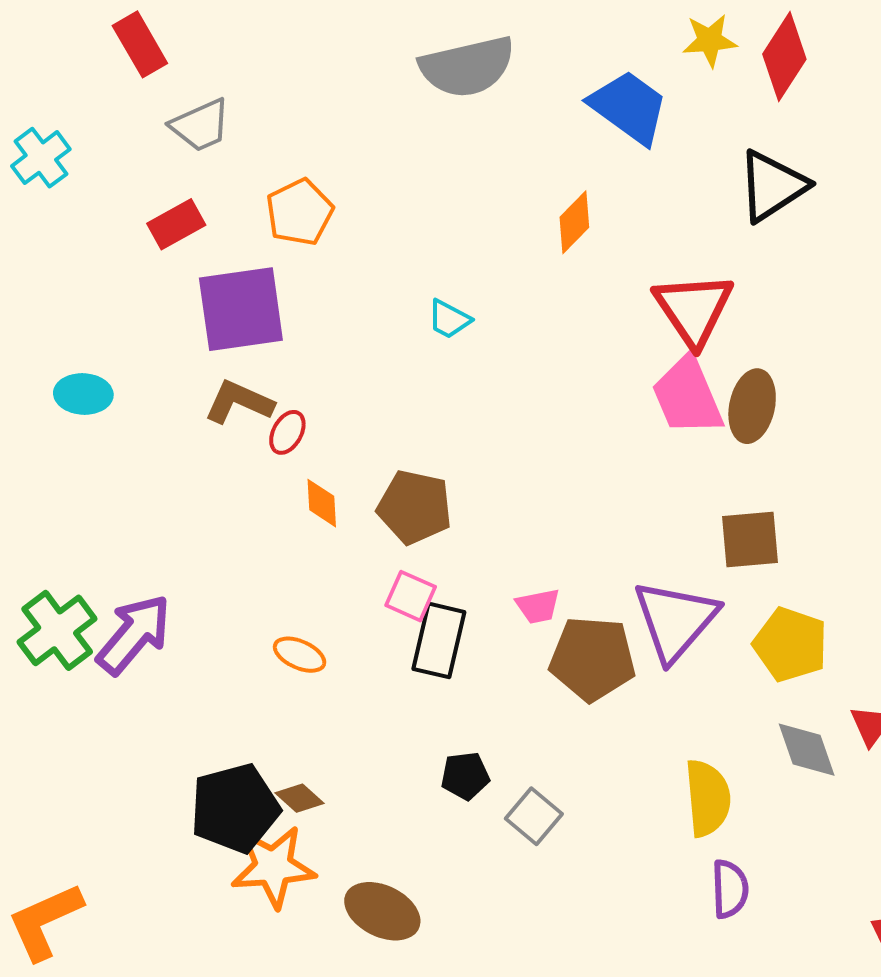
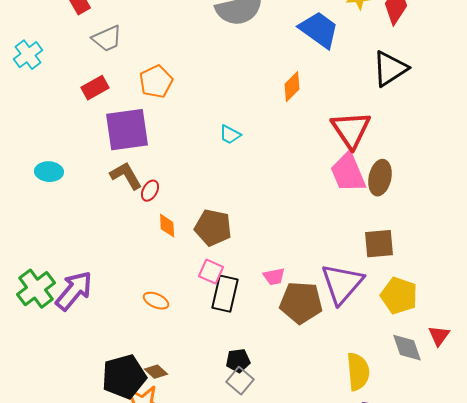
brown L-shape: (239, 402) -> (126, 176), turned 36
gray square: (534, 816) -> (240, 381), moved

